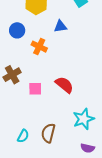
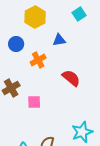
orange cross: (39, 47) -> (38, 60), turned 35
red semicircle: (64, 85) -> (71, 78), moved

